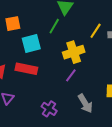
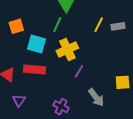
cyan square: (31, 44) -> (37, 44), turned 36
yellow cross: (74, 52) -> (67, 49), moved

